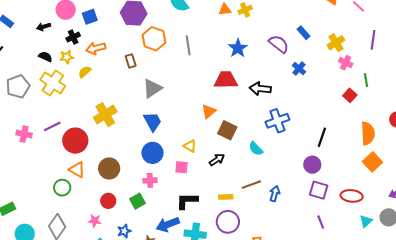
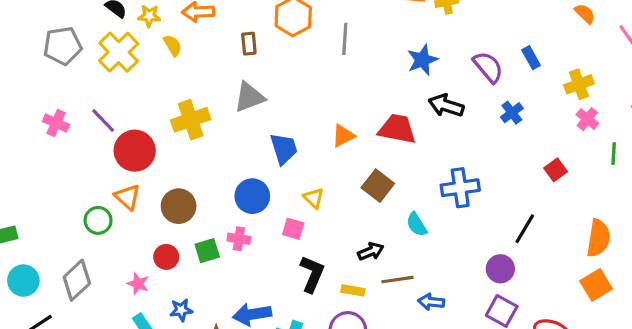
yellow semicircle: (85, 72) -> (173, 45), turned 88
red trapezoid: (226, 80) -> (397, 129), moved
gray triangle: (152, 88) -> (249, 97), moved
black arrow: (260, 89) -> (446, 106), moved
red square: (350, 95) -> (556, 170), moved
orange triangle: (209, 111) -> (343, 136), moved
blue trapezoid: (153, 122) -> (284, 149), moved
purple line: (52, 126) -> (103, 120), turned 60
black arrow: (217, 160) -> (371, 251), moved
blue arrow: (275, 194) -> (431, 302), turned -112
green square: (138, 201) -> (207, 251), moved
black L-shape: (187, 201) -> (312, 274), moved, turned 100

